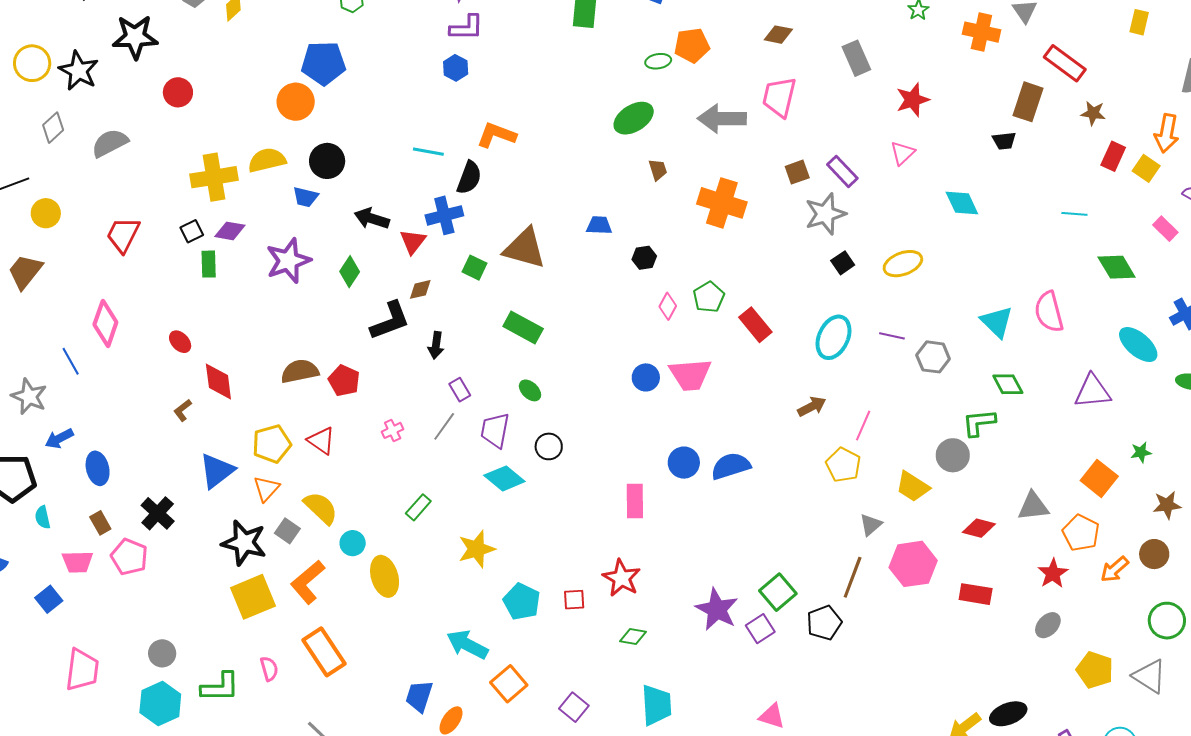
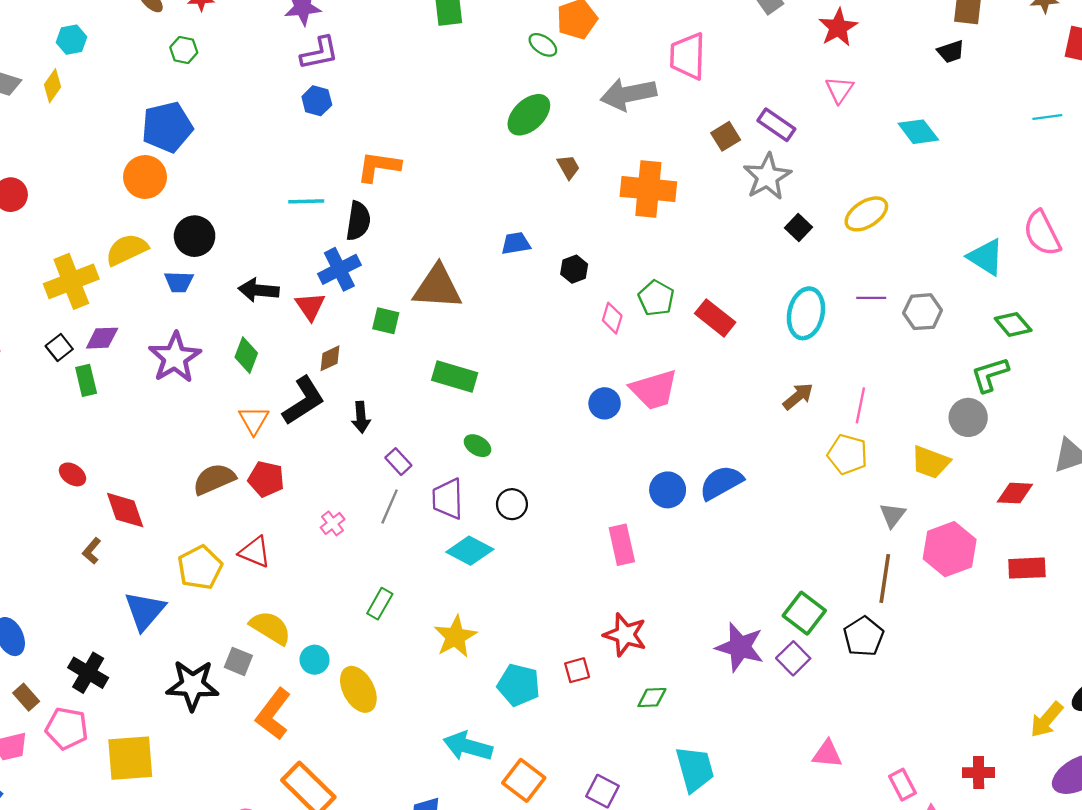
green ellipse: (658, 61) -> (543, 45), turned 55
orange triangle: (266, 489) -> (254, 420), moved
yellow square: (253, 597) -> (130, 758), moved, turned 30

